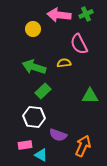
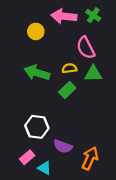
green cross: (86, 14) -> (93, 15), turned -32
green rectangle: (43, 91) -> (67, 90), moved
green triangle: (90, 96) -> (93, 74), moved
pink rectangle: (25, 145) -> (27, 157), turned -32

